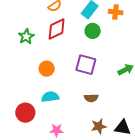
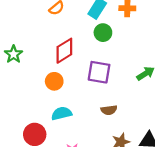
red diamond: (57, 29) -> (64, 51), moved
green star: (26, 37) -> (14, 54), moved

